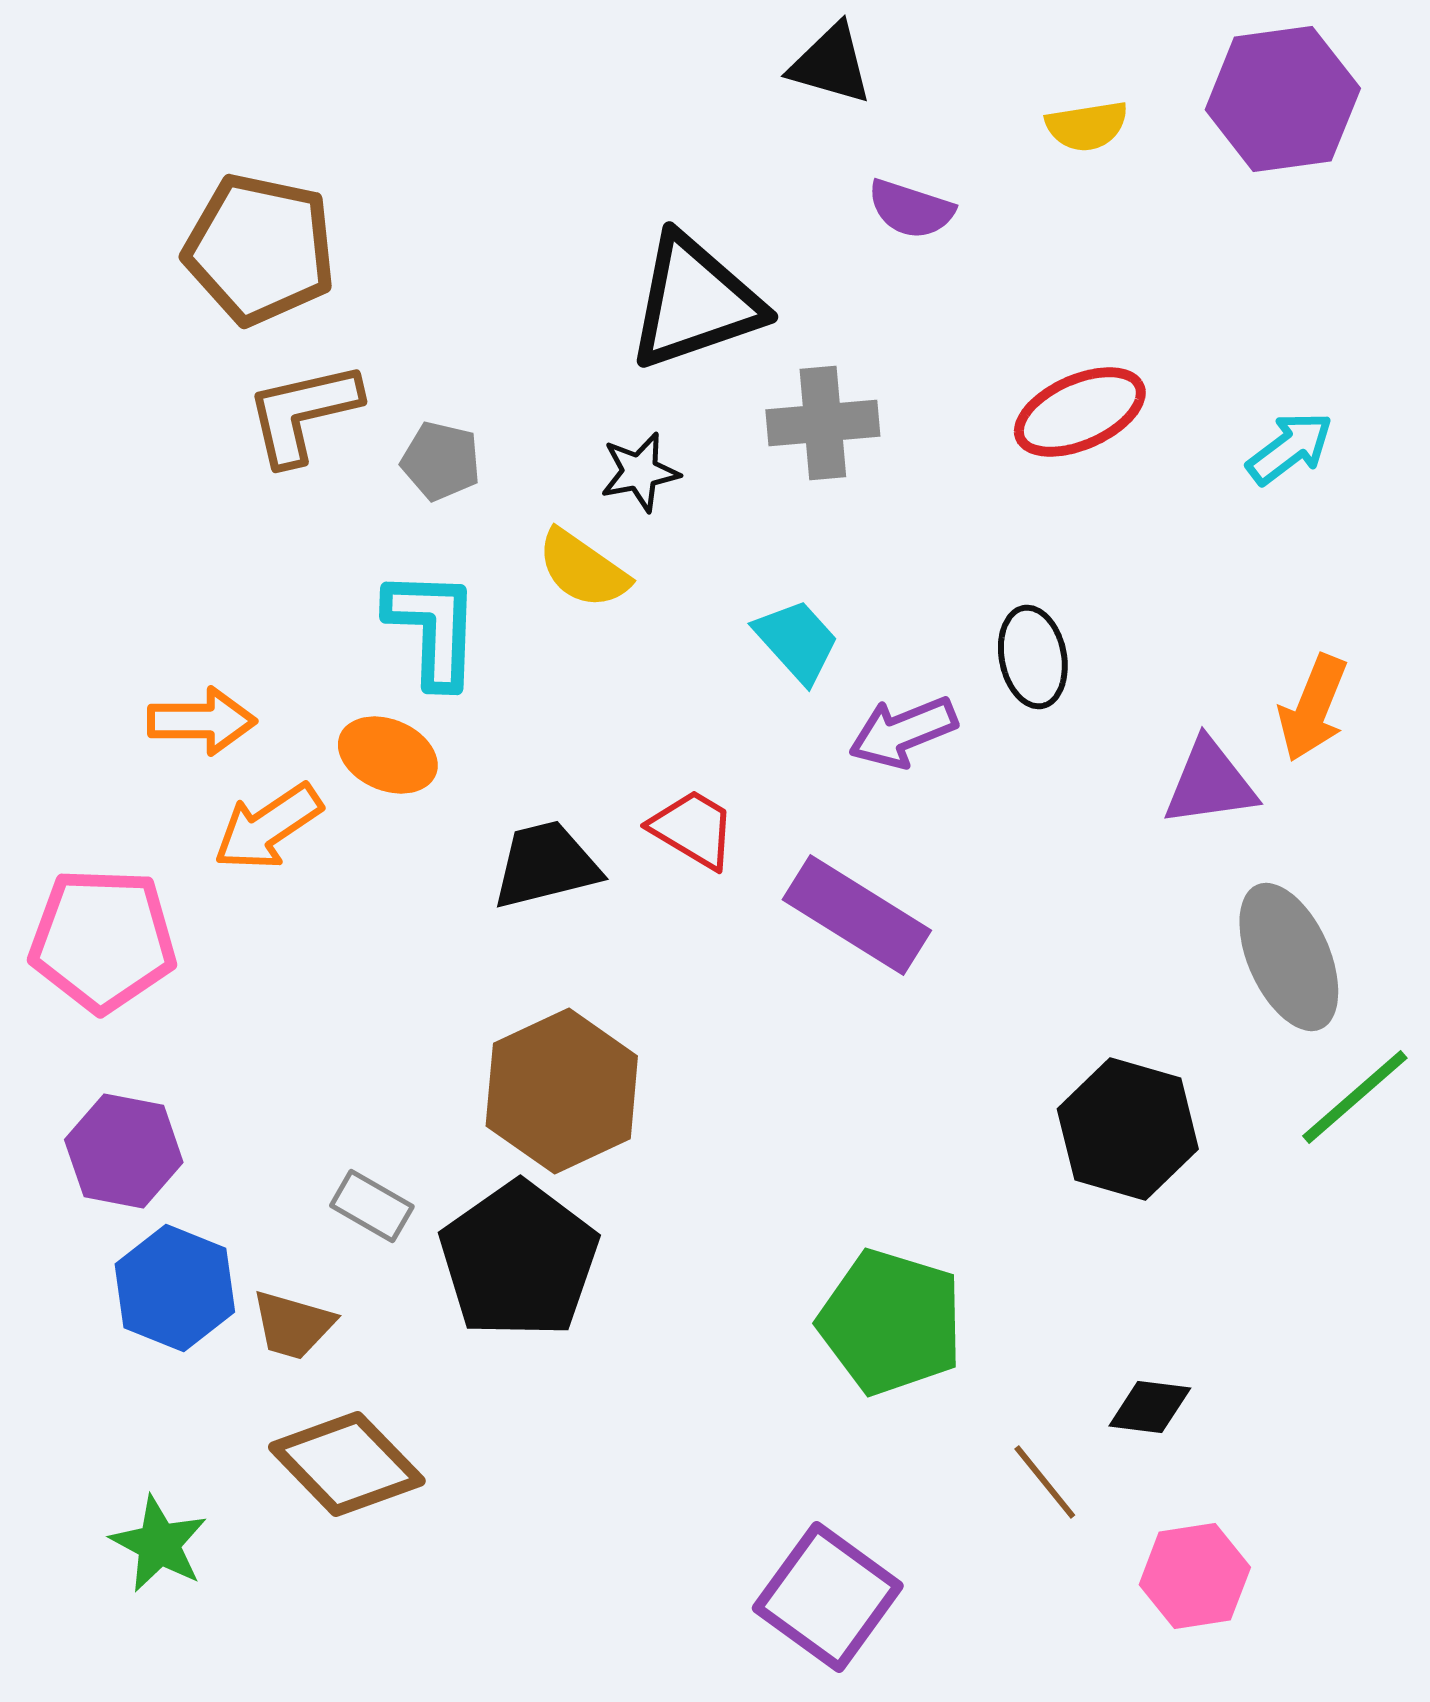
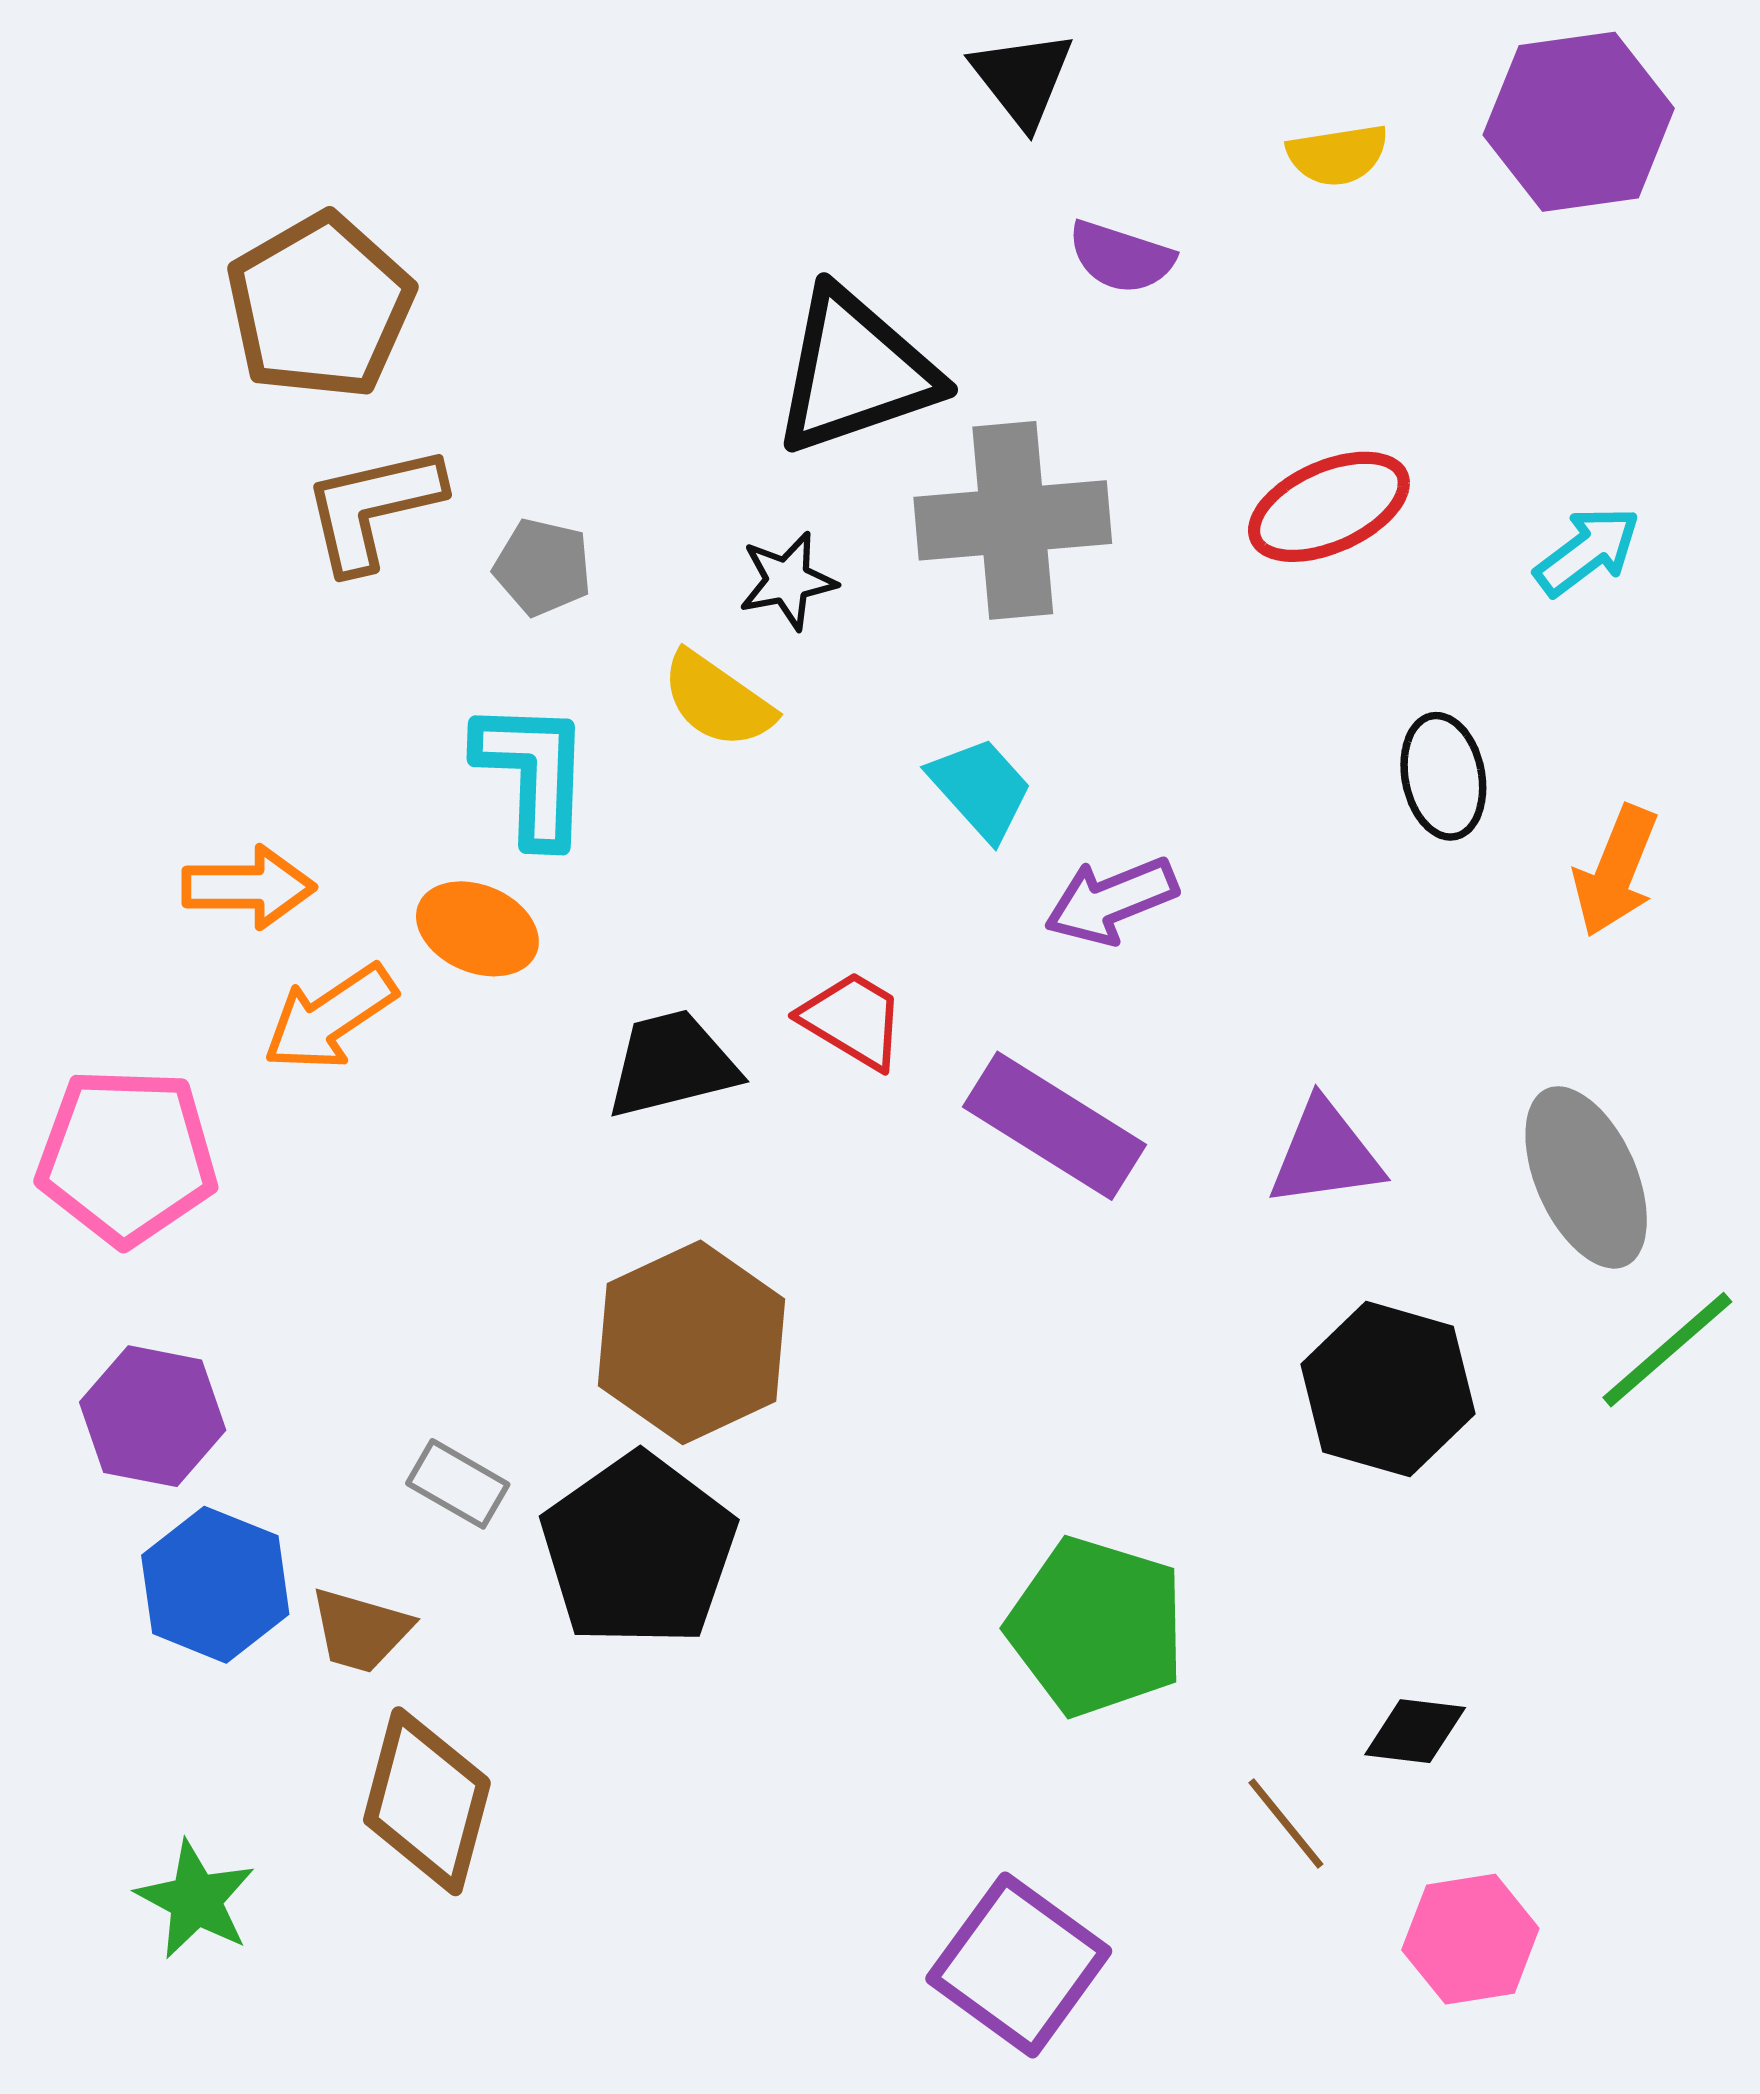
black triangle: (831, 64) -> (1023, 79), turned 36
brown pentagon: (260, 249) -> (320, 306), turned 30
gray cross: (823, 423) -> (1013, 520), size x1.4
black ellipse: (1033, 657) -> (1443, 776), moved
purple triangle: (1210, 783) -> (1325, 1154), moved
brown diamond: (347, 1464) -> (427, 1801), turned 59

